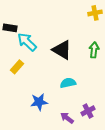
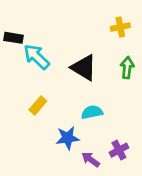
yellow cross: (95, 13) -> (120, 27), moved
yellow rectangle: (17, 67) -> (38, 105), moved
blue star: (39, 102) -> (68, 138), moved

